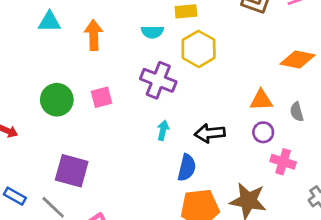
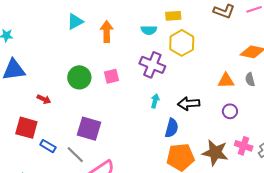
cyan triangle: (49, 22) -> (75, 22), turned -30
gray semicircle: (297, 112) -> (250, 79), moved
purple circle: (263, 132) -> (230, 111), moved
pink cross: (283, 162) -> (244, 146), moved

